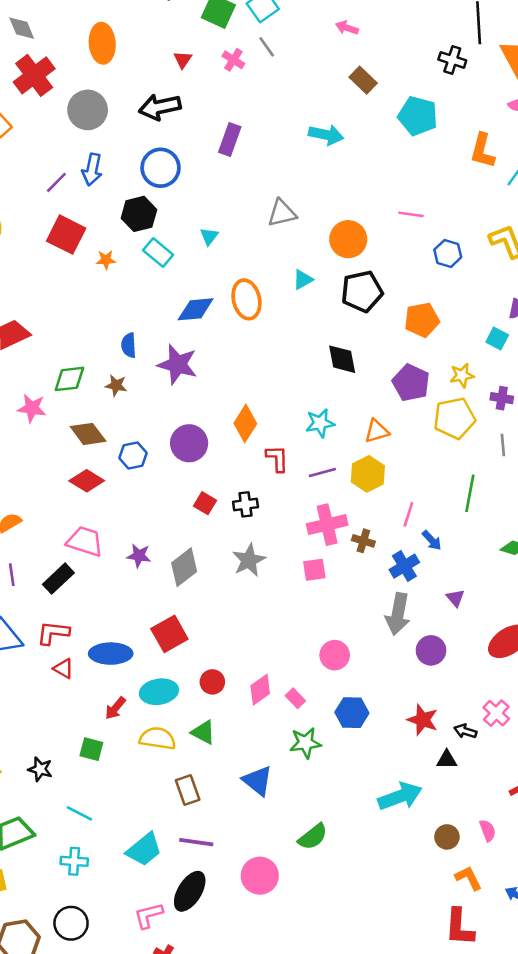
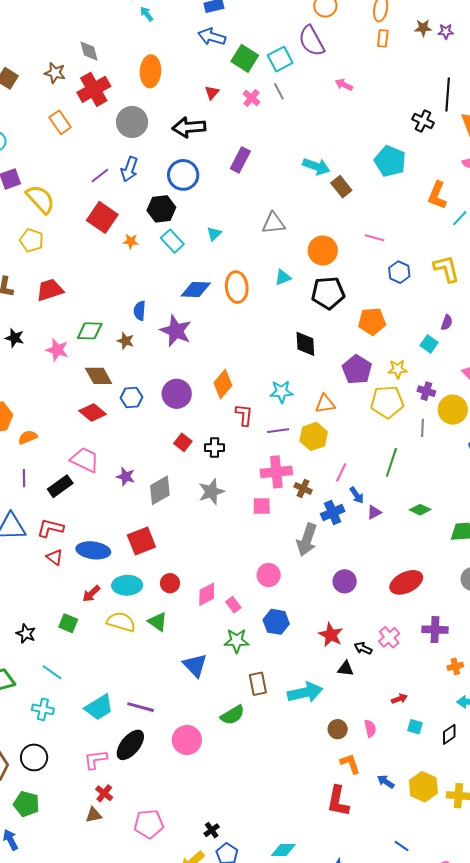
brown rectangle: (363, 80) -> (341, 187), moved
purple triangle: (455, 598) -> (374, 512), moved, turned 35
gray arrow: (398, 614) -> (307, 540), moved
brown rectangle: (188, 790) -> (258, 684), moved

